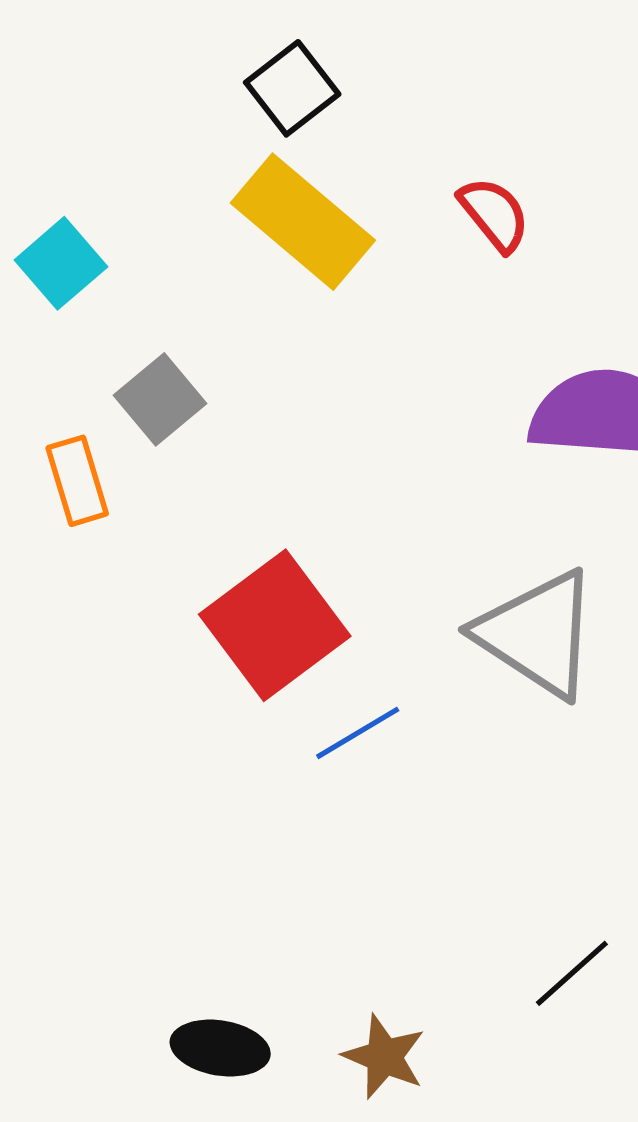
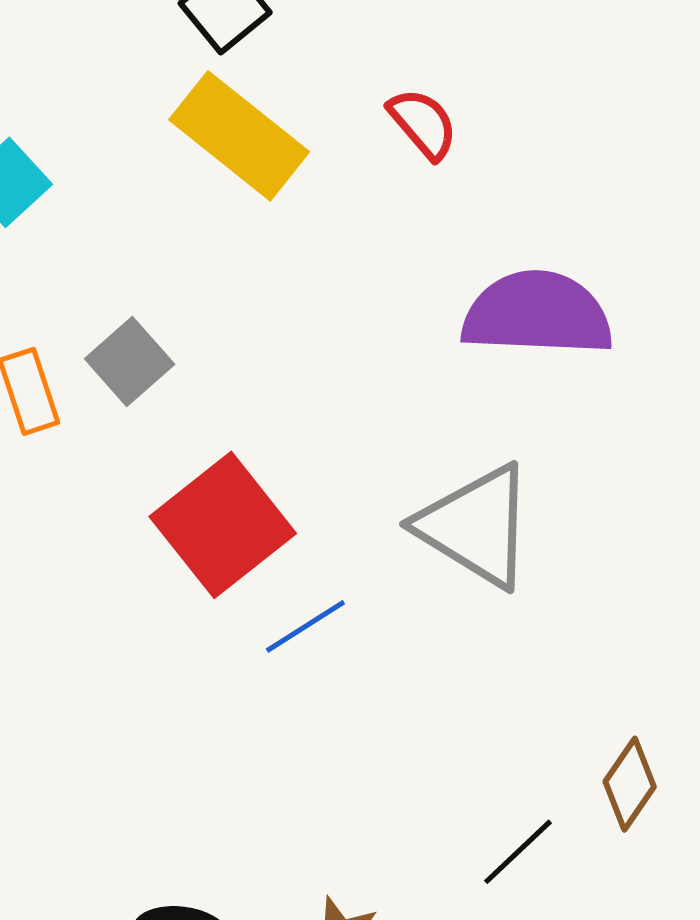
gray square: (160, 399) -> (130, 362), moved

